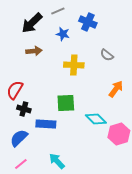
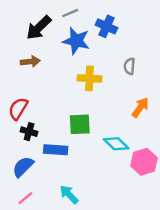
blue star: (63, 34) -> (76, 41), size x1.6
brown arrow: (34, 51) -> (30, 61), moved
gray semicircle: (107, 55) -> (129, 66), turned 56

